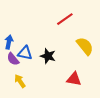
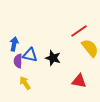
red line: (65, 19) -> (79, 31), moved
purple semicircle: (13, 59) -> (18, 61), turned 40

